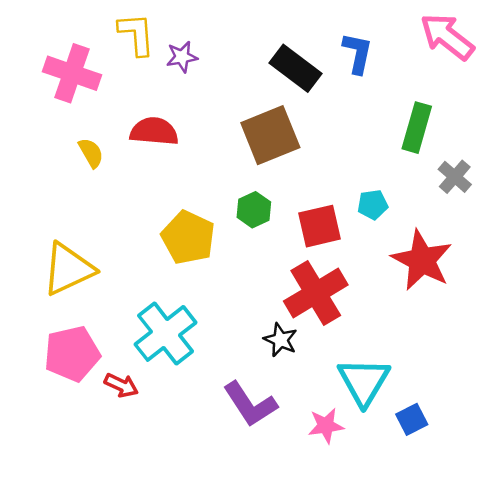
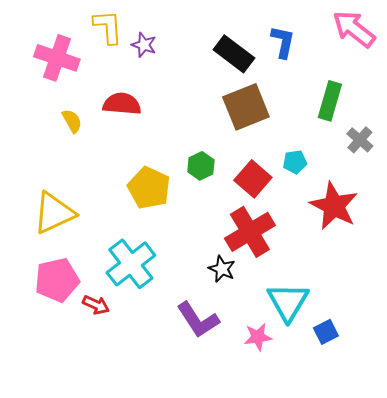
purple star: (182, 57) -> (144, 45), turned 30
brown square: (270, 135) -> (246, 107), moved
red square: (320, 226) -> (253, 179), turned -36

